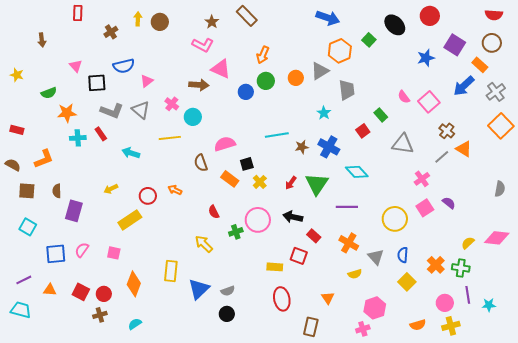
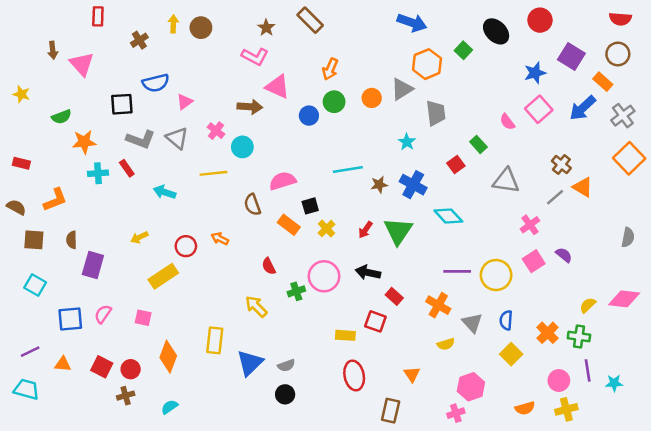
pink triangle: (76, 66) -> (82, 64), moved, size x1.5
pink square: (429, 102) -> (539, 109), moved
purple line: (347, 207) -> (457, 271), moved

